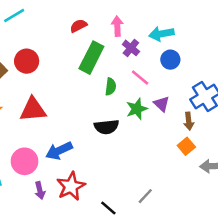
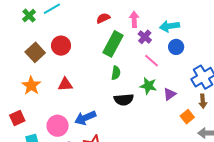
green semicircle: (111, 87) -> (116, 73), moved
purple triangle: (162, 104) -> (170, 94), moved, turned 40
green star: (137, 109) -> (148, 86), turned 30
red triangle: (33, 110) -> (65, 84), size x0.7
brown arrow: (189, 121) -> (203, 101), moved

